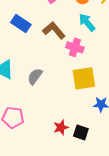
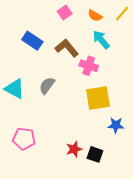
gray semicircle: (35, 76) -> (47, 86), moved

